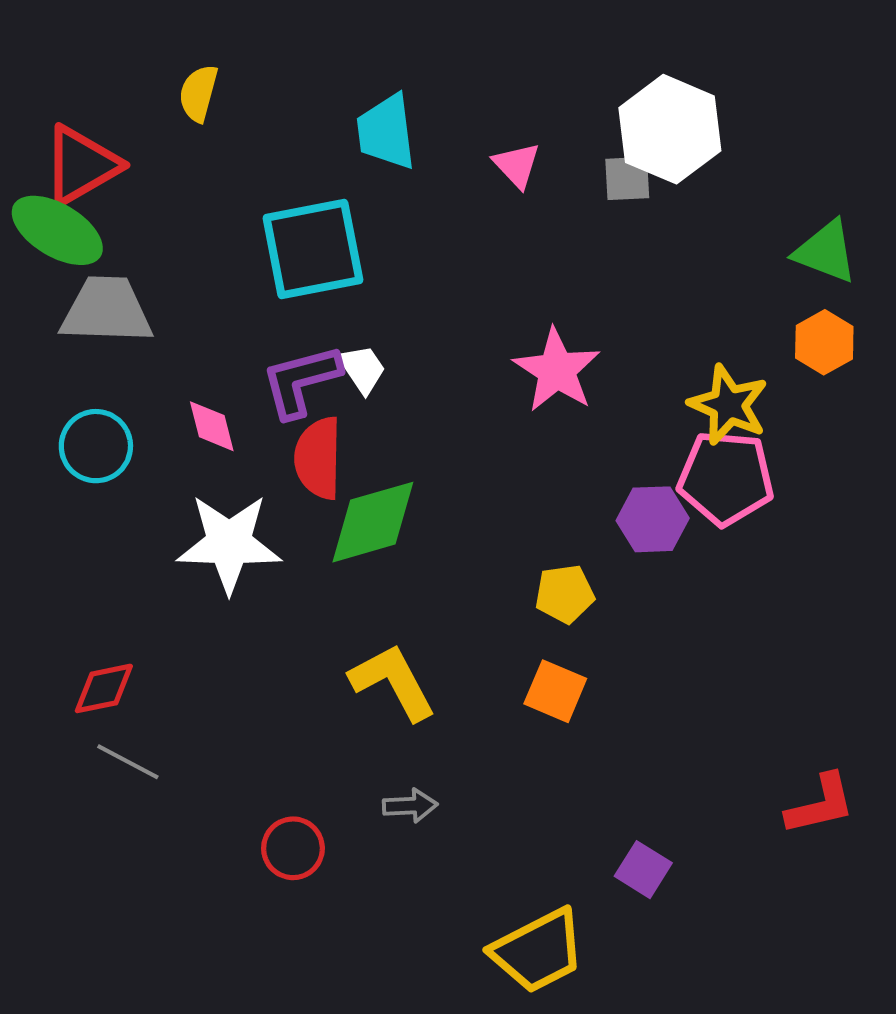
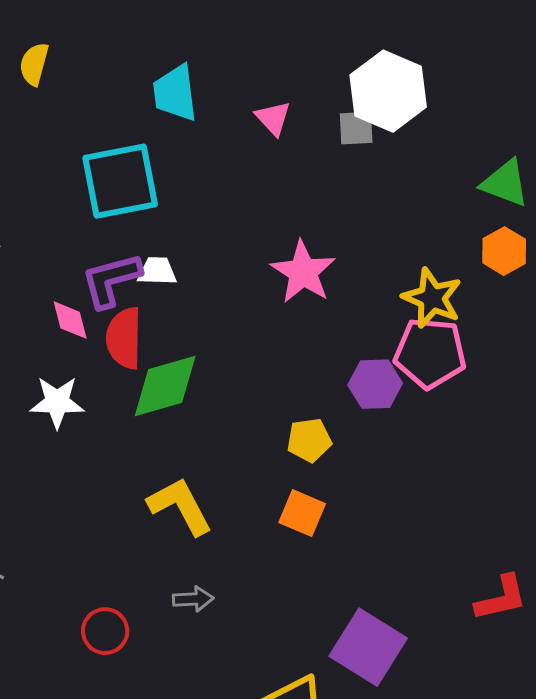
white trapezoid: (362, 369) -> (157, 271), turned -54
pink diamond: (212, 426) -> (70, 320), moved
white star: (229, 543) -> (57, 402), size x0.7
purple square: (643, 870) -> (368, 647), size x1.8

